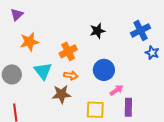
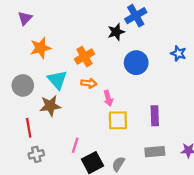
blue cross: (141, 30) -> (136, 16), moved
blue circle: (104, 70) -> (136, 63), moved
pink arrow: (117, 90) -> (108, 98), moved, turned 112
brown star: (61, 94) -> (50, 106), moved

